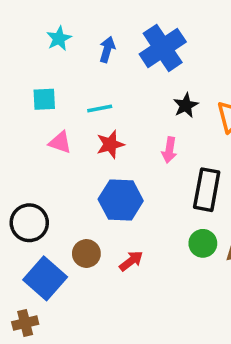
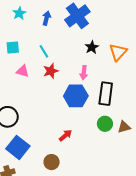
cyan line: (100, 109) -> (44, 51), turned 72
blue hexagon: (121, 200) -> (76, 96), moved
brown circle: (86, 253) -> (52, 162), moved

